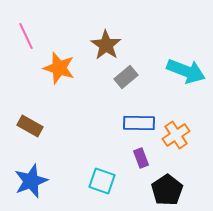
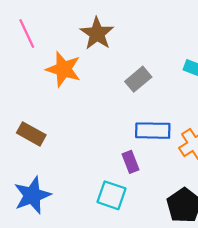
brown star: (106, 45) -> (97, 33), moved
purple rectangle: (141, 158) -> (131, 162), moved

